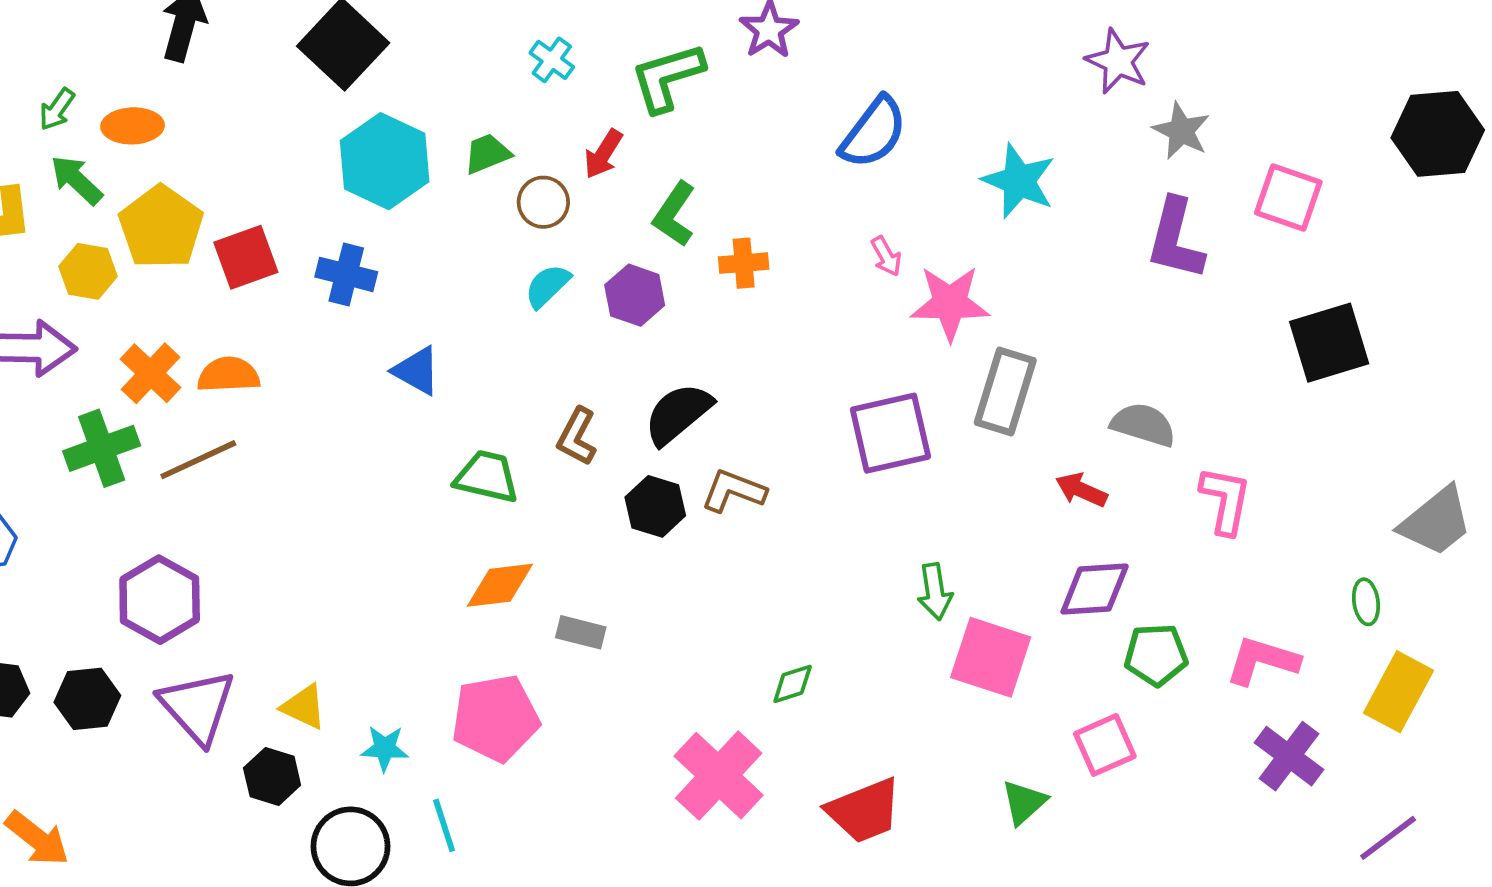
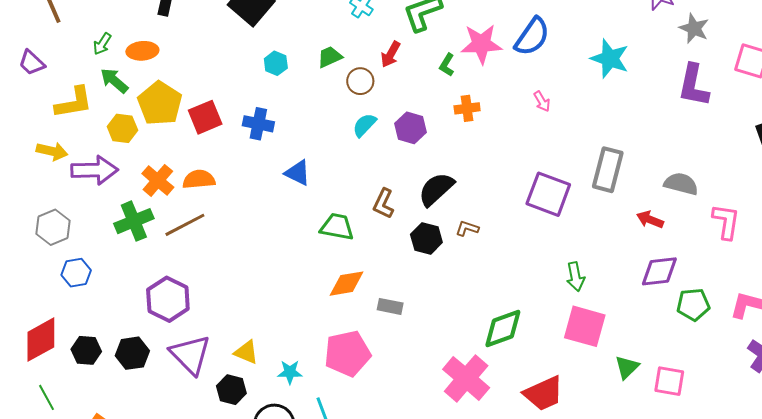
cyan hexagon: (385, 161) -> (276, 63), size x0.5
green L-shape: (674, 214) -> (447, 65), moved, size x0.7
pink star: (950, 303) -> (481, 44), moved
purple square: (890, 433) -> (548, 194), turned 36
brown L-shape: (734, 491) -> (467, 228), size x0.7
pink square: (991, 657) -> (585, 326), moved
green diamond: (793, 684) -> (503, 328), size x1.8
pink square: (1105, 745) -> (669, 381), moved, turned 36
green triangle: (1024, 802) -> (627, 367), moved

